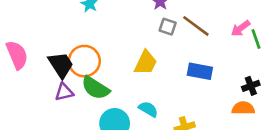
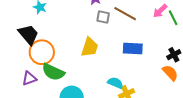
black trapezoid: (61, 65) -> (28, 34), moved
orange semicircle: (243, 108) -> (170, 73), turned 54
cyan semicircle: (148, 109) -> (115, 83), moved

